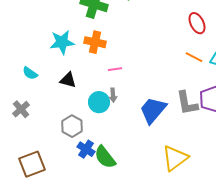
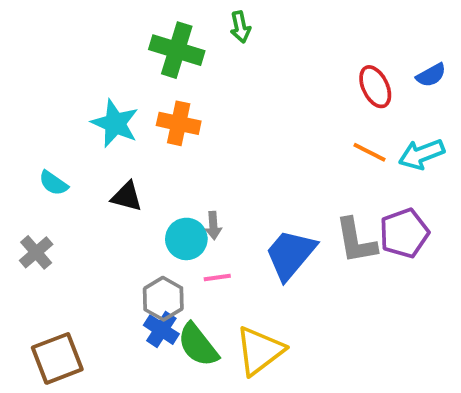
cyan star: (62, 42) -> (115, 123), turned 30
pink line: (115, 69) -> (217, 277), moved
gray hexagon: (72, 126) -> (163, 299), moved
yellow triangle: (175, 158) -> (260, 351), moved

